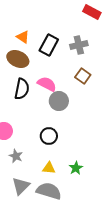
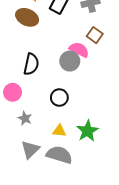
pink semicircle: (47, 84) -> (79, 50), moved
black semicircle: (22, 89) -> (31, 64), moved
green star: (76, 168) -> (87, 131), size x1.5

